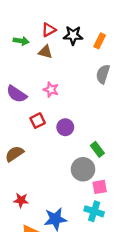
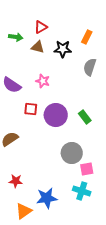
black star: (73, 35) -> (63, 49), moved
red square: (38, 121) -> (31, 109), turned 32
purple circle: (65, 127) -> (56, 115), size x1.5
green rectangle: (97, 149) -> (85, 117), moved

